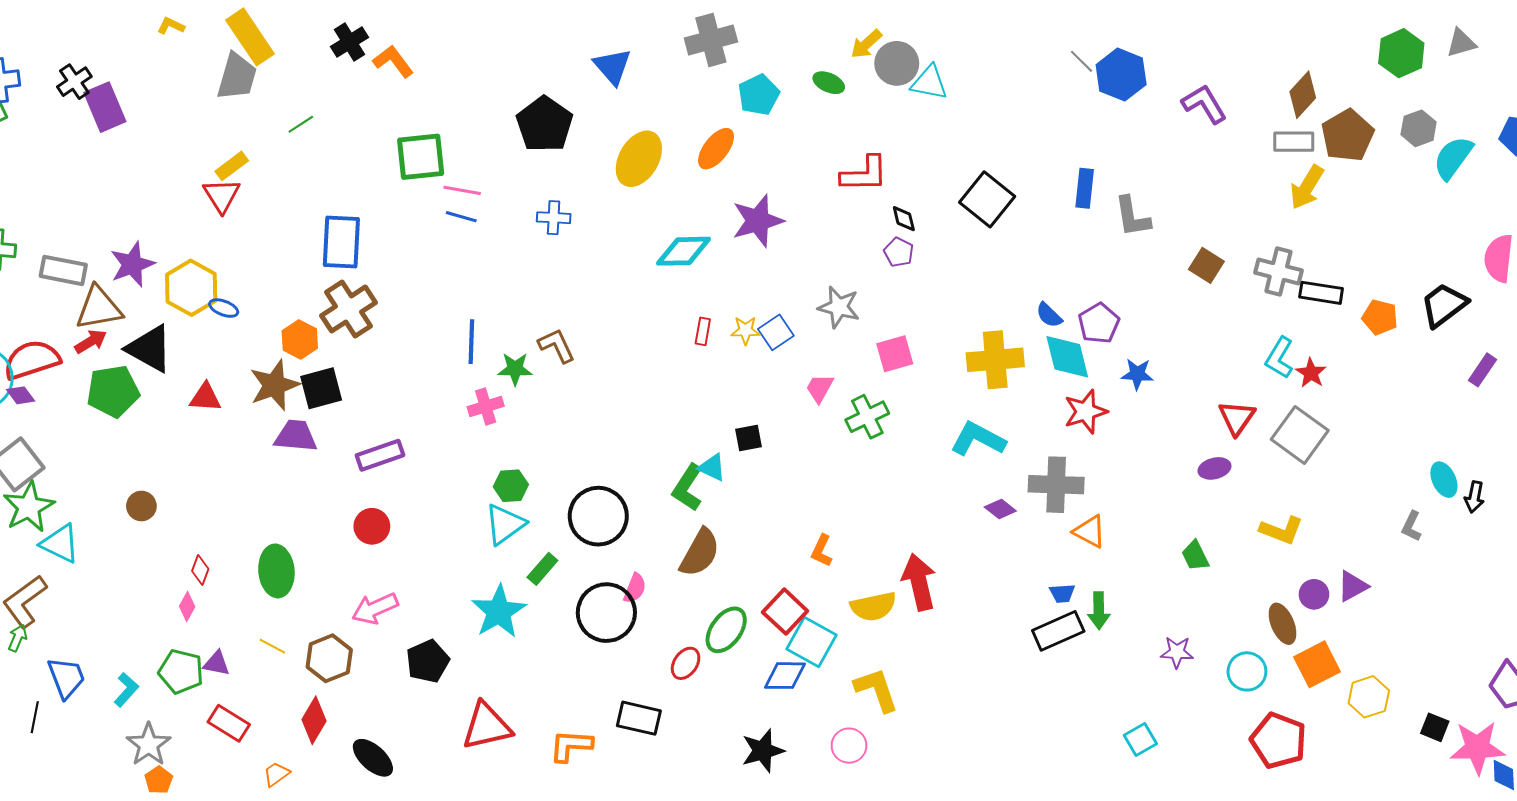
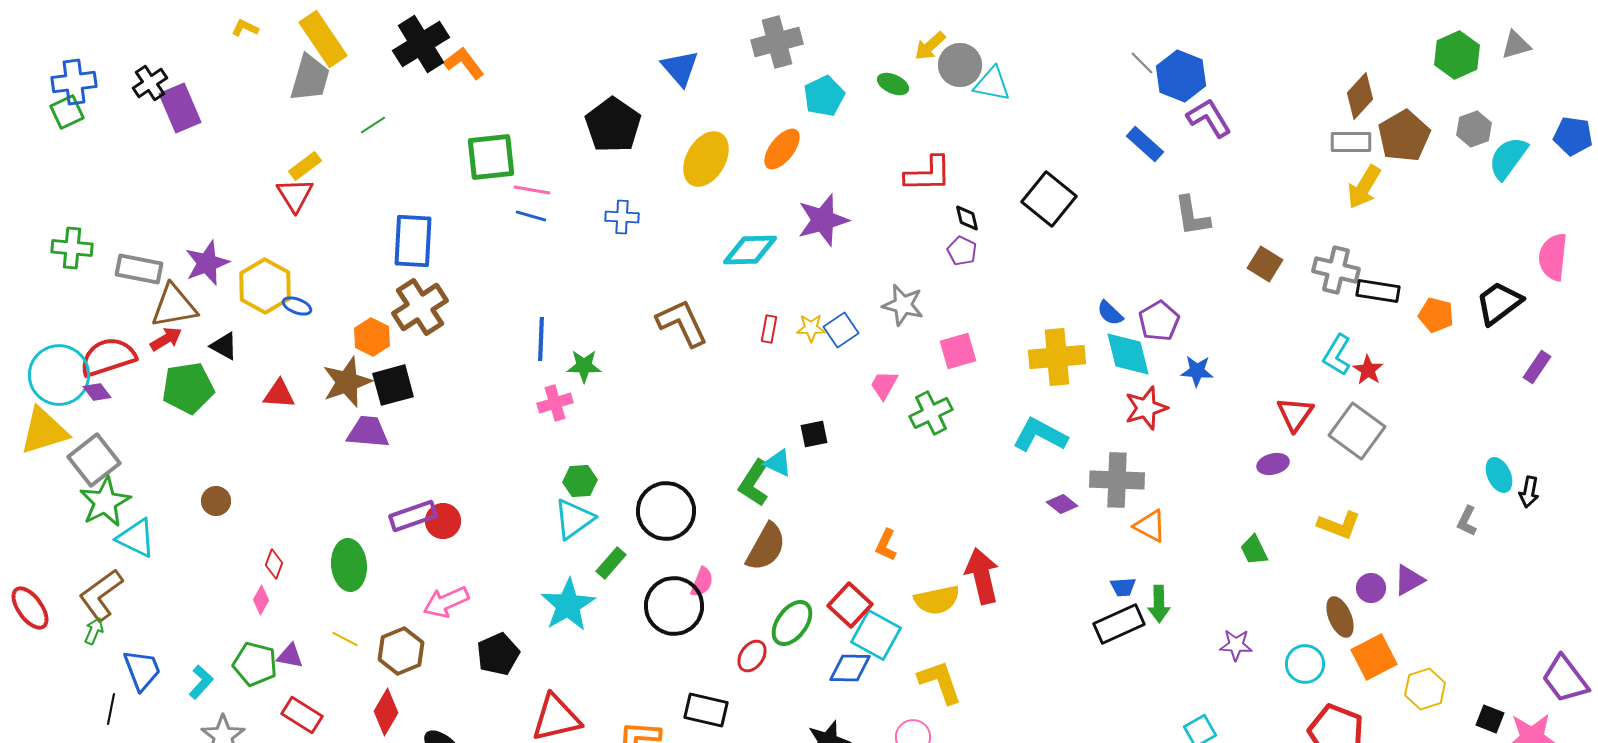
black cross: (350, 42) -> (421, 44), size x1.5
purple L-shape: (1204, 104) -> (1209, 118), moved
blue rectangle: (1085, 188) -> (1145, 144), moved, turned -54
brown L-shape: (557, 346) -> (682, 323), moved, size x1.4
black triangle: (150, 349) -> (224, 346), size x0.6
purple rectangle: (380, 455) -> (413, 516), moved

